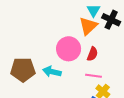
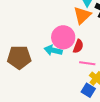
red semicircle: (92, 54) -> (78, 46), moved
cyan arrow: (52, 72) -> (53, 50), moved

